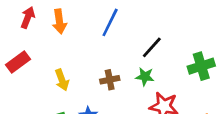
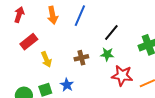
orange arrow: (59, 21) -> (53, 15), moved
red rectangle: (18, 62) -> (29, 42), moved

